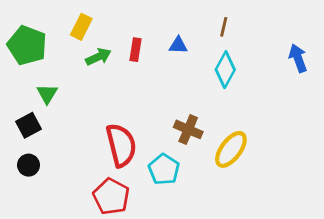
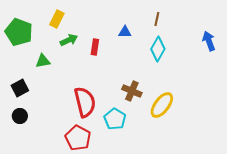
red rectangle: (135, 50) -> (95, 47), moved
green triangle: (47, 94) -> (43, 61), moved, turned 49

